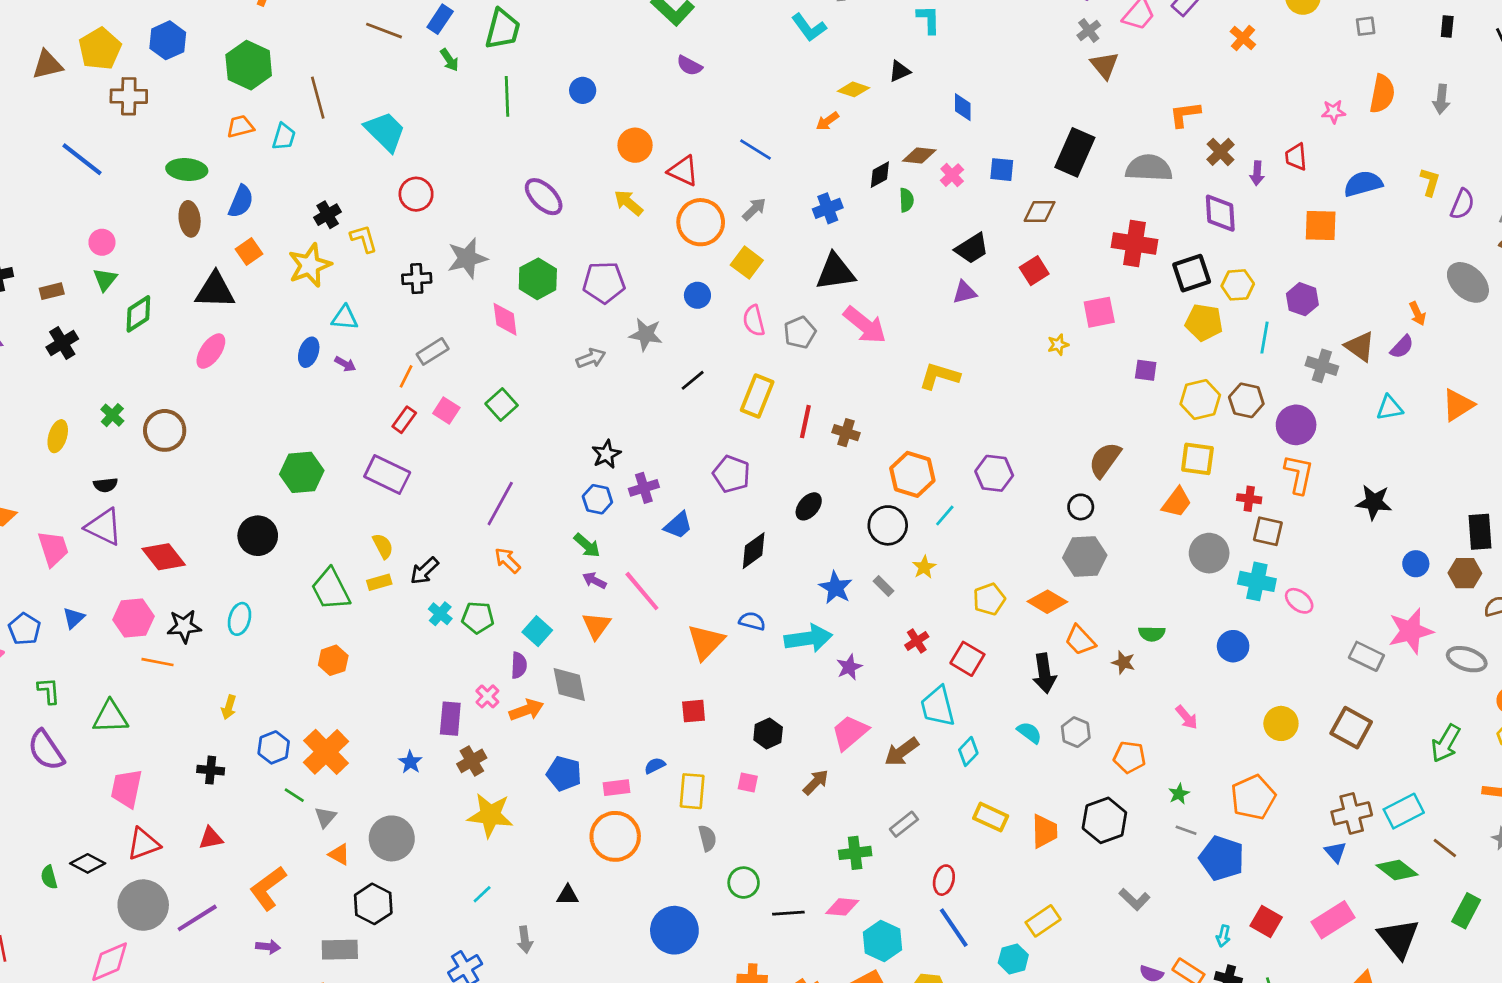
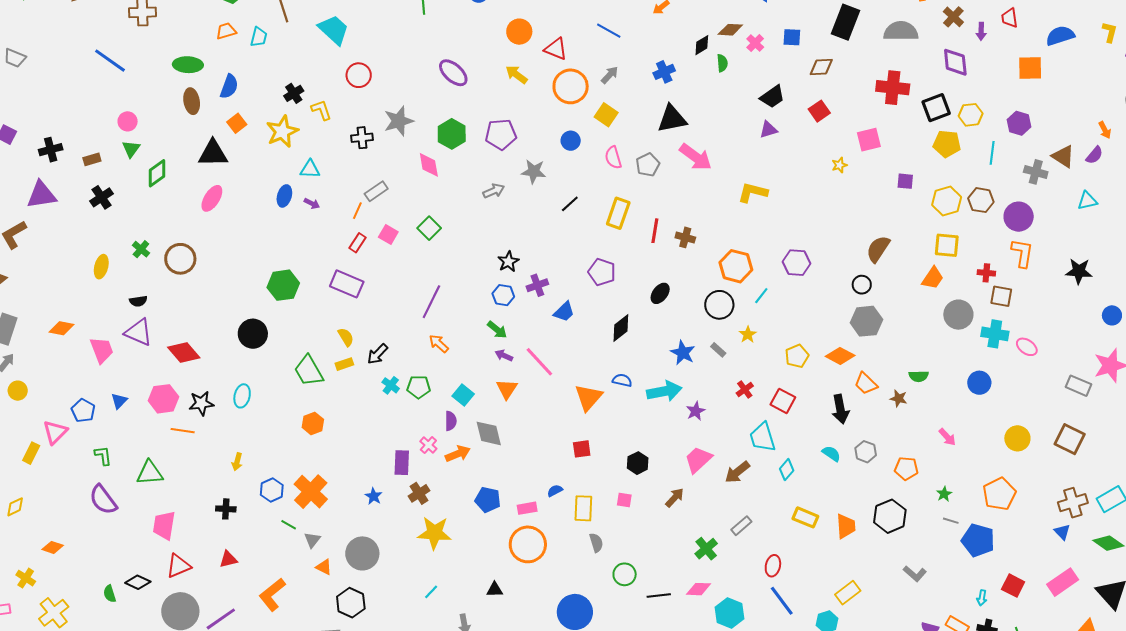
green cross: (855, 853) -> (706, 549), turned -30

